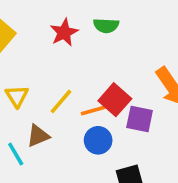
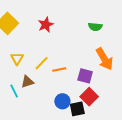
green semicircle: (106, 26) -> (95, 27), moved
red square: (115, 100) -> (89, 97), moved
blue circle: (98, 140) -> (62, 101), moved

